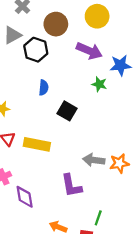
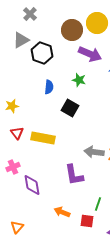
brown circle: (56, 24) -> (72, 30), moved
green star: (99, 84) -> (79, 80), moved

